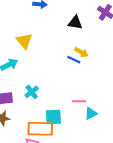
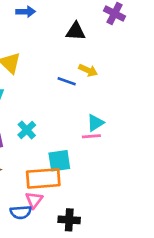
blue line: (74, 60) -> (67, 81), moved
cyan triangle: (91, 113) -> (95, 123), moved

